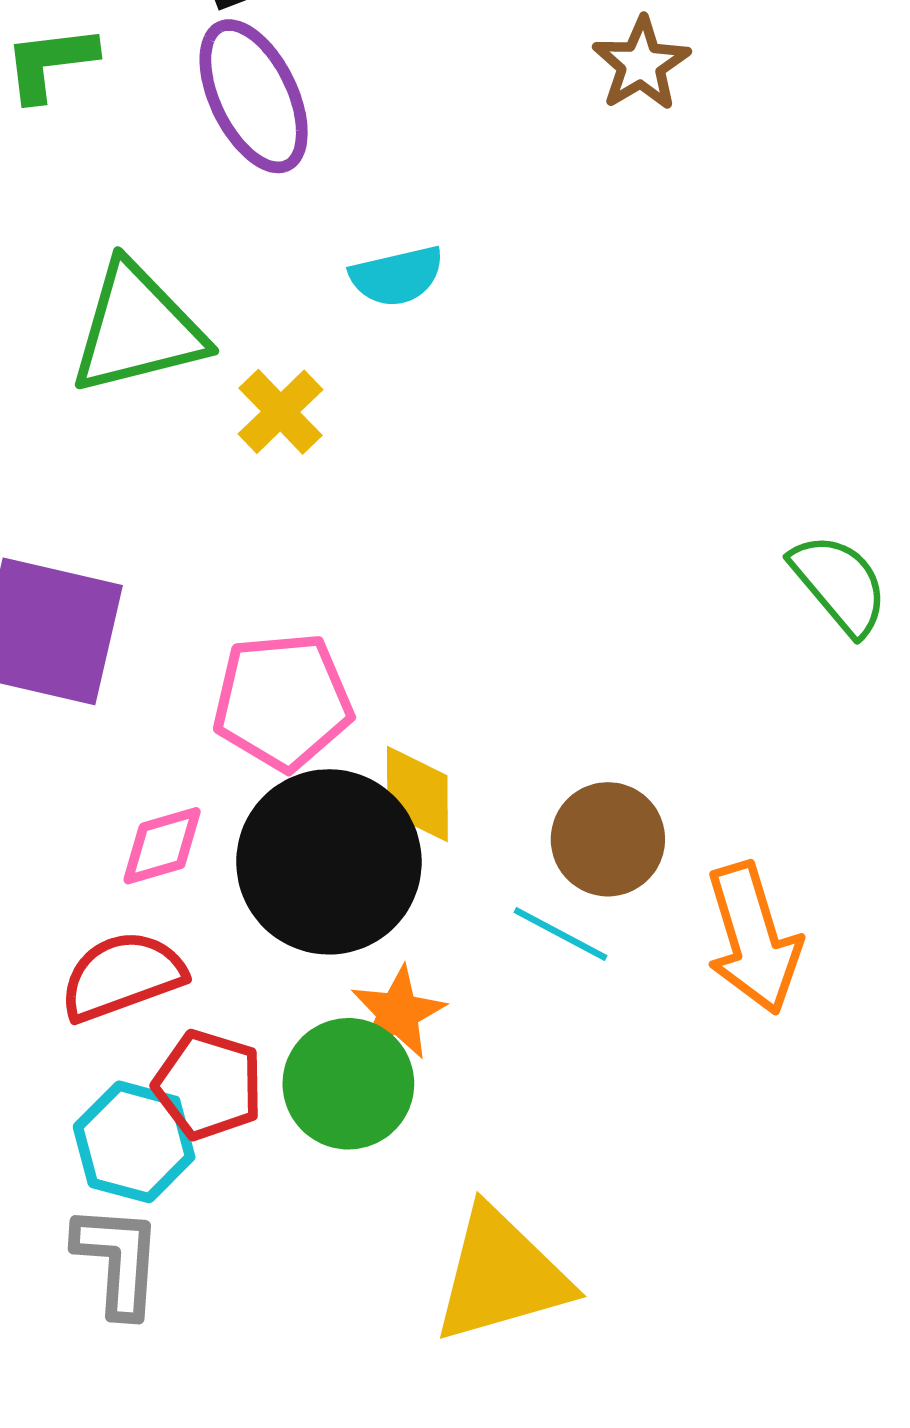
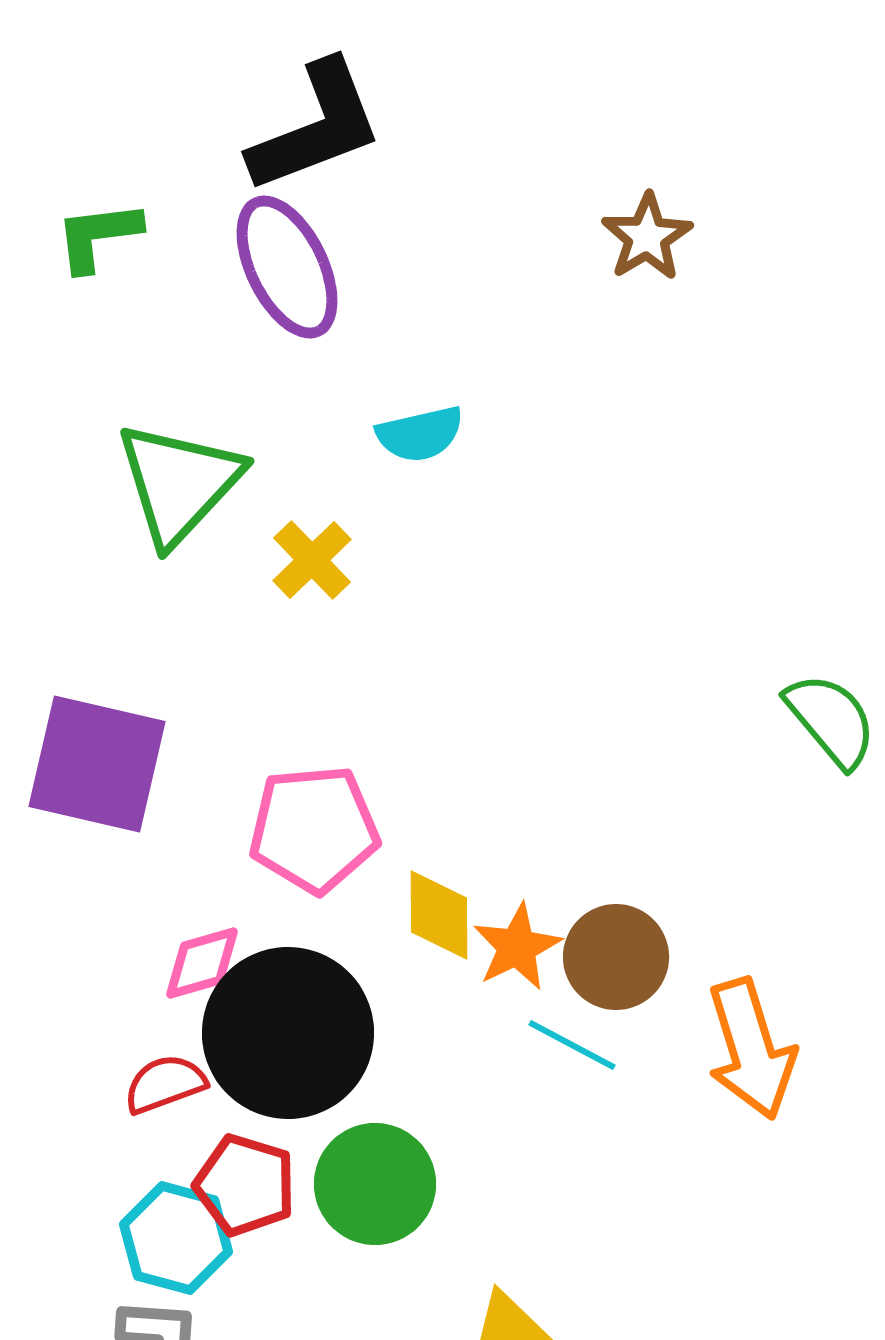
green triangle: (137, 329) -> (179, 483), turned -33
black circle: (329, 862) -> (288, 1033), moved
red semicircle: (122, 976) -> (165, 1084), size x0.7
orange star: (398, 1013) -> (517, 947), moved

